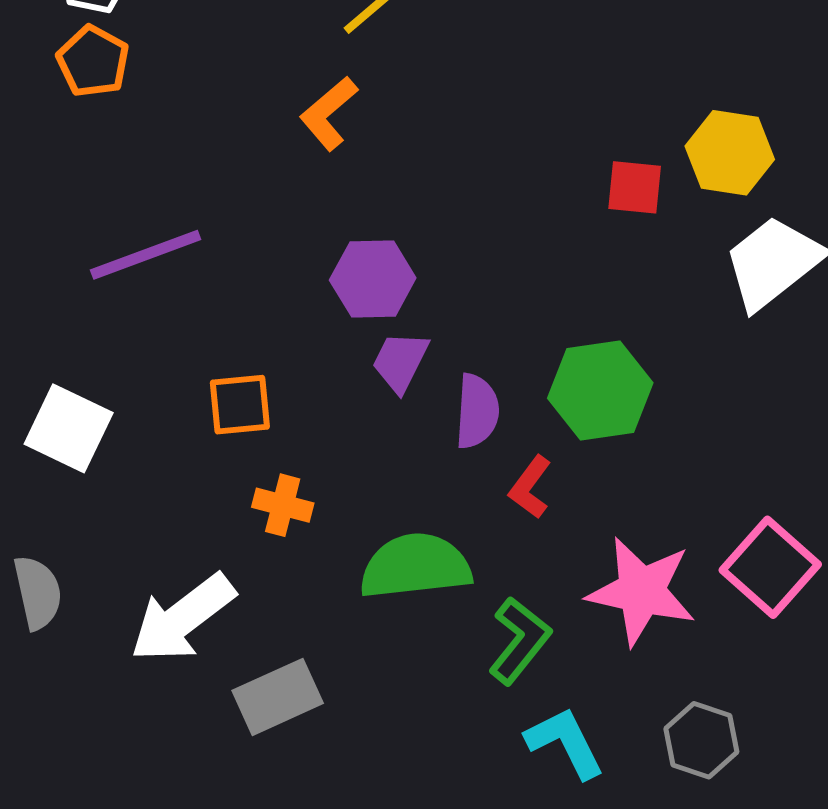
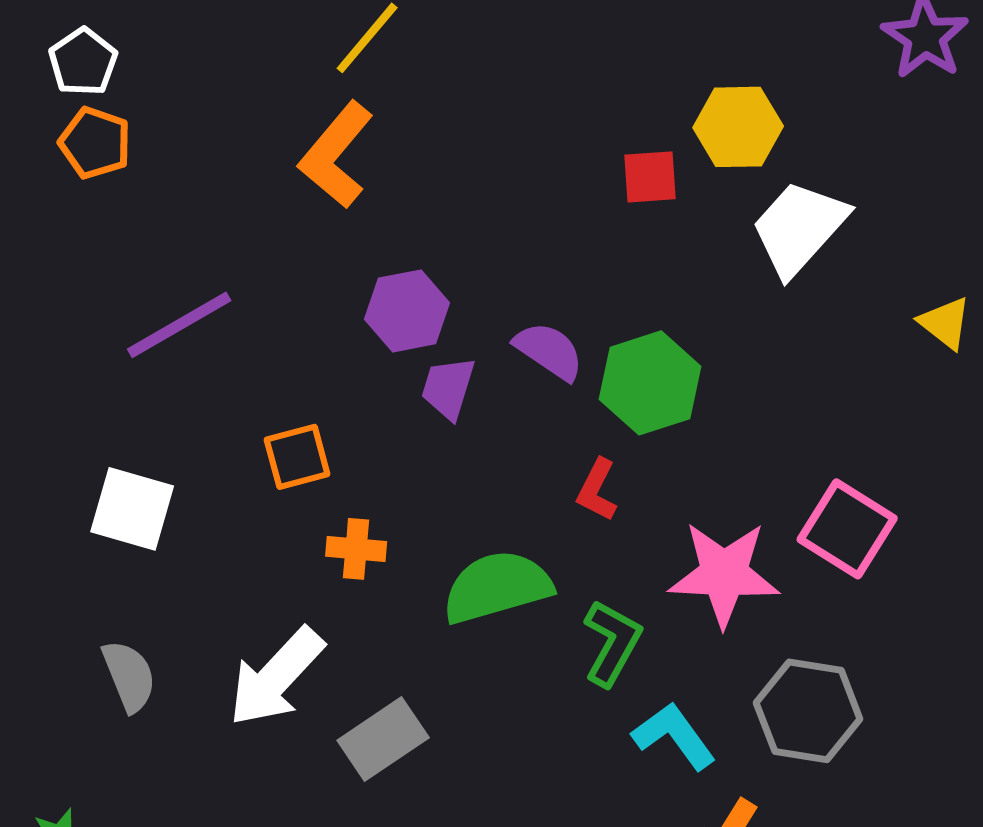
orange L-shape: (329, 113) -> (336, 155), size x1.4
purple semicircle: (477, 411) -> (549, 351), moved, turned -50
gray hexagon: (701, 740) -> (808, 711), size x1.4

